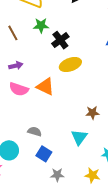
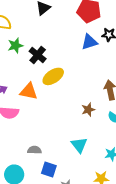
orange triangle: (45, 87) -> (29, 91), moved
brown star: (92, 113) -> (88, 110), moved

